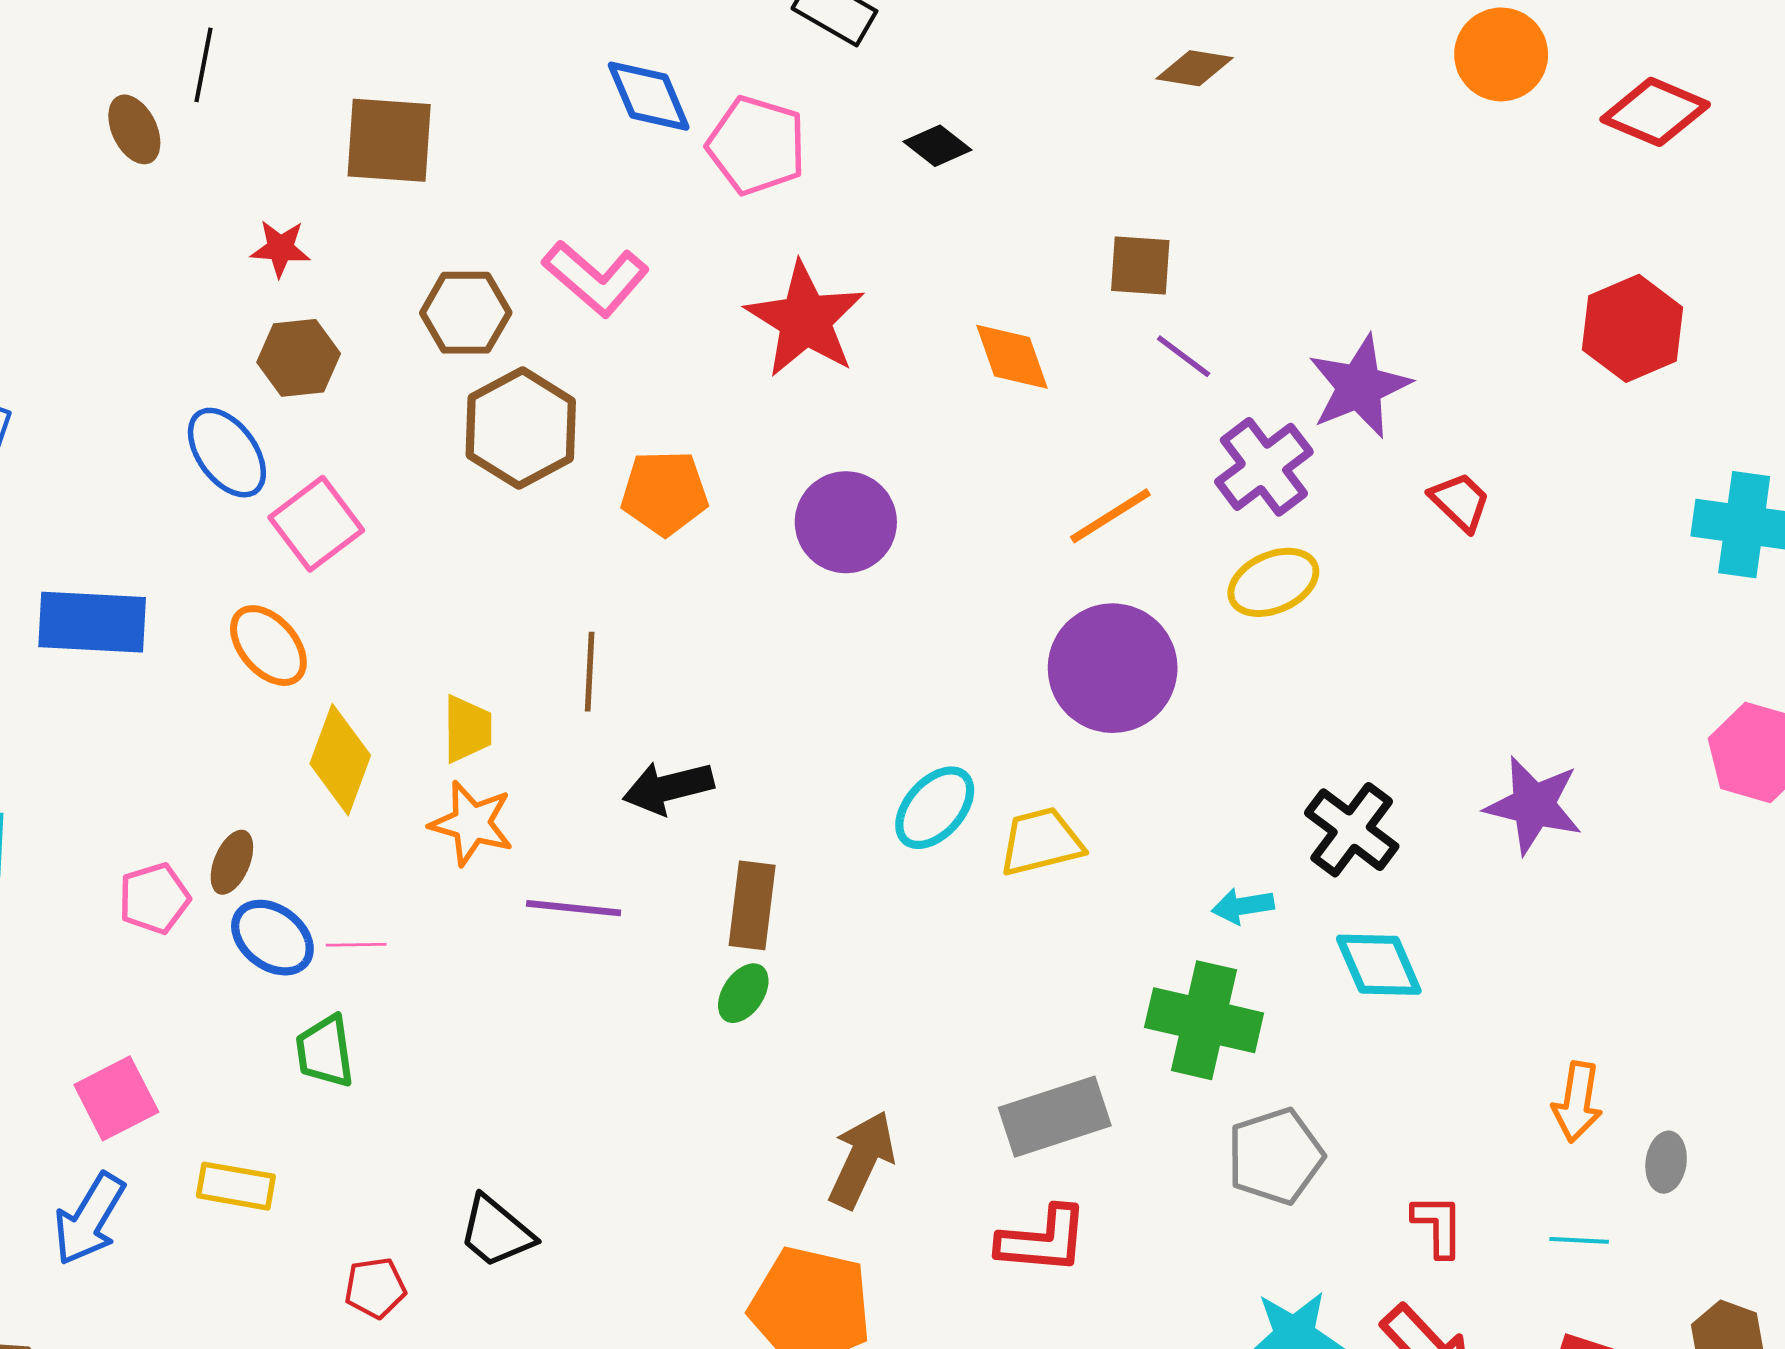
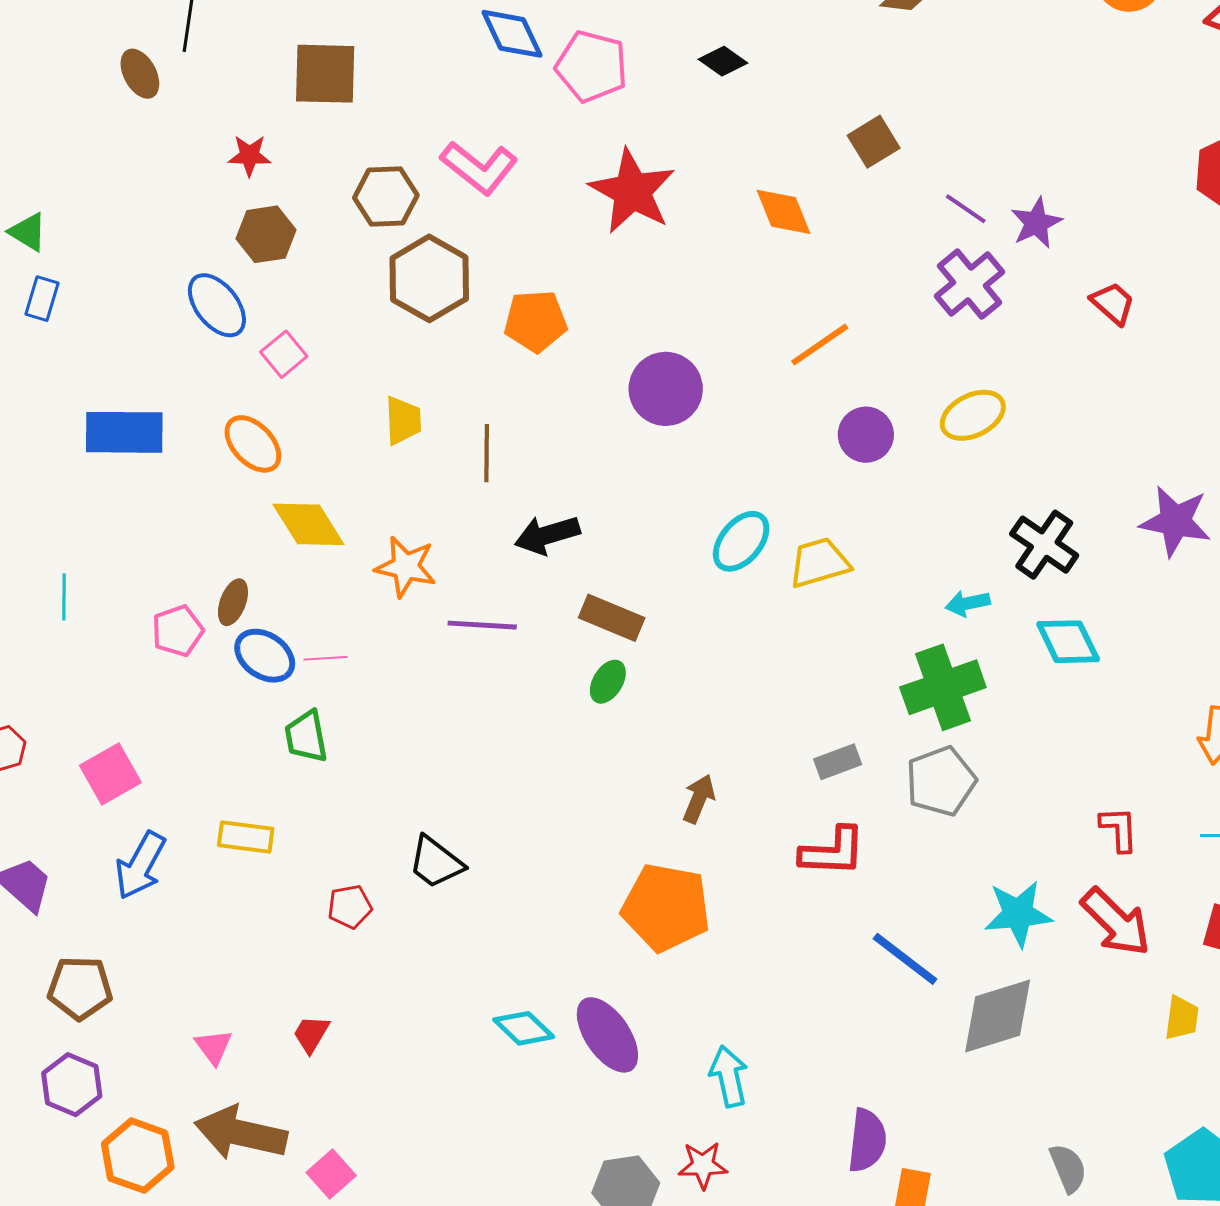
brown square: (1140, 265) -> (874, 142), turned -33
purple line: (1184, 356) -> (966, 209), moved
purple star: (1359, 387) -> (1036, 223), size x0.7
orange line: (1110, 516) -> (820, 345), moved
purple circle: (846, 522) -> (666, 389), moved
pink square: (316, 524) -> (284, 354), size x0.7
yellow ellipse: (1273, 582) -> (973, 415), moved
purple circle: (1113, 668) -> (866, 435), size x0.6
yellow trapezoid: (467, 729) -> (403, 420), moved
yellow diamond: (340, 760) -> (308, 524), turned -50
brown rectangle: (752, 905) -> (612, 618), turned -72
green cross: (1204, 1020) -> (943, 687), turned -30
pink square: (116, 1098) -> (110, 774), moved
gray rectangle: (1055, 1117) -> (838, 762), size x0.6
gray pentagon: (1275, 1156) -> (941, 781), moved
brown arrow: (862, 1160) -> (699, 799), size x0.7

